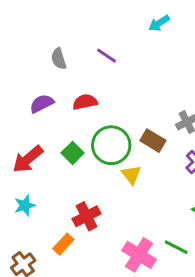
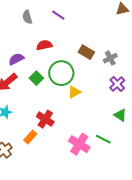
purple semicircle: (42, 103) -> (16, 59), moved
brown rectangle: (153, 141) -> (86, 52), moved
yellow triangle: (131, 175) -> (74, 92), turned 40
red cross: (87, 216) -> (45, 119), turned -30

